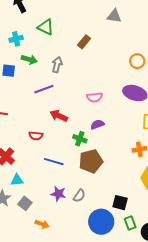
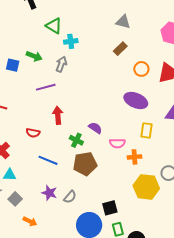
cyan cross: (16, 39) -> (71, 41), moved
brown rectangle: (84, 42) -> (120, 49), moved
pink semicircle: (95, 97) -> (117, 143), moved
red arrow: (59, 116) -> (58, 115), turned 54
purple semicircle: (97, 124) -> (95, 128), turned 48
black square: (120, 203) -> (110, 208), turned -35

